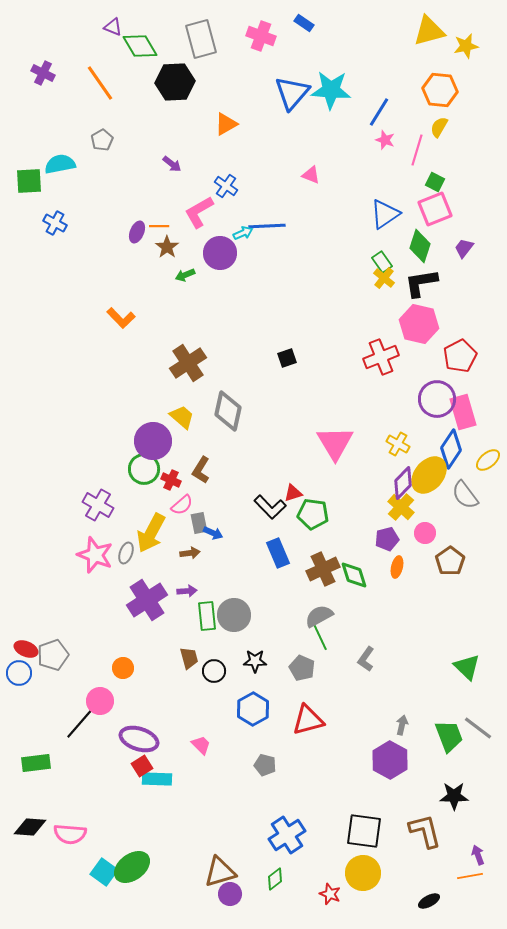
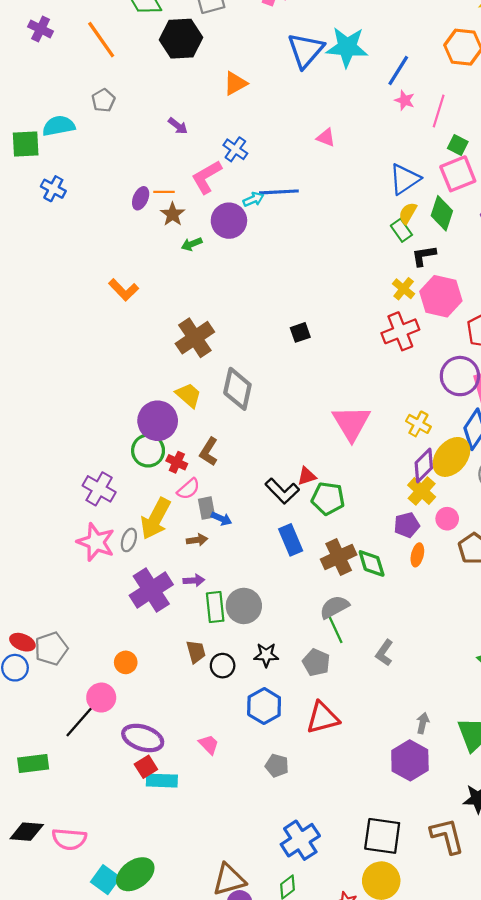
yellow semicircle: (439, 127) -> (408, 213), moved
yellow cross: (384, 278) -> (404, 289), moved
black L-shape: (421, 283) -> (424, 256), moved, size x0.7

